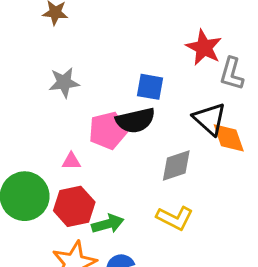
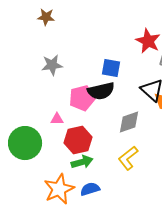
red hexagon: (74, 206) -> (78, 140), moved
yellow L-shape: (175, 218) -> (128, 158), turned 115

